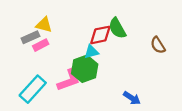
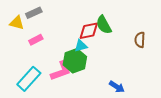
yellow triangle: (44, 25) -> (17, 23), moved
gray rectangle: (30, 37) -> (34, 13), moved
brown semicircle: (158, 45) -> (140, 40), turned 35

